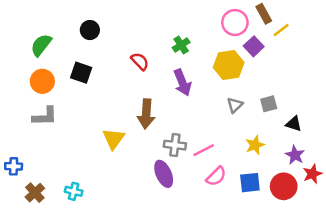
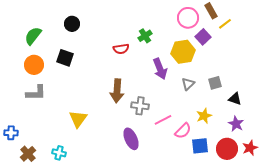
red semicircle: (140, 61) -> (121, 49), moved, turned 126
purple arrow: (182, 83) -> (160, 69), moved
yellow triangle: (114, 139) -> (78, 119), moved
gray cross: (175, 145) -> (140, 106), moved
red star: (312, 174) -> (250, 148), moved
pink semicircle: (216, 176) -> (183, 131), moved

